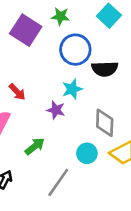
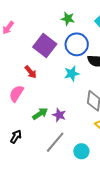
purple square: (26, 30) -> (45, 45), moved
purple star: (56, 110) -> (59, 115), moved
cyan circle: (87, 153) -> (81, 151), moved

